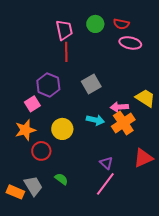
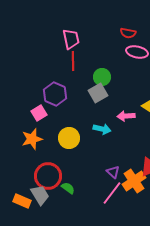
green circle: (95, 24) -> (102, 77), moved
orange cross: (123, 123) -> (134, 181), moved
red circle: (41, 151) -> (48, 176), moved, size x1.4

